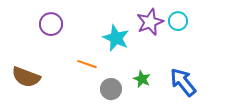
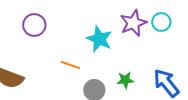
green star: (142, 79) -> (125, 80), turned -30

